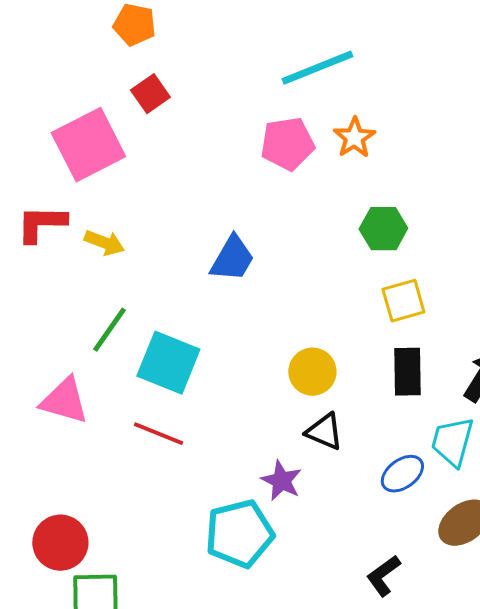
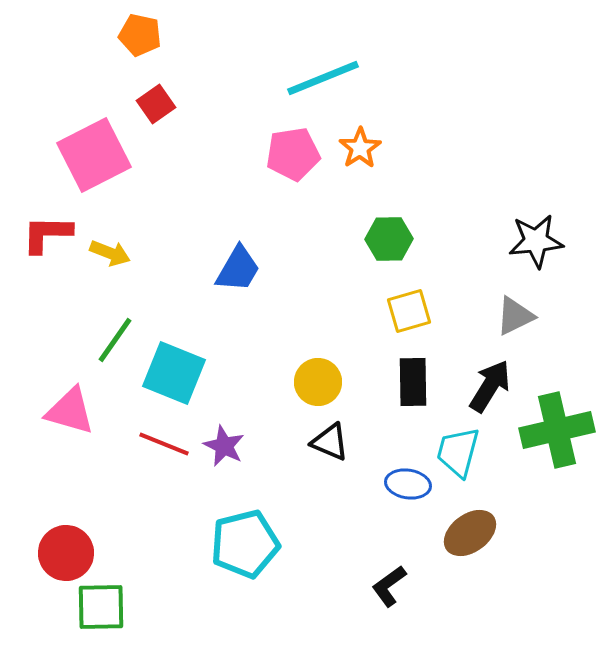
blue ellipse: (402, 474) -> (408, 484), turned 45
purple star: (281, 481) -> (224, 446), moved

